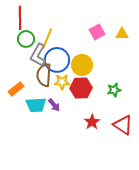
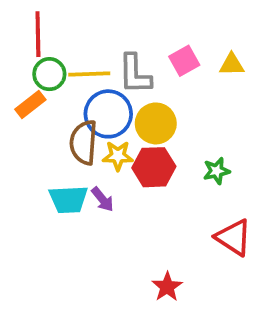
yellow line: (47, 39) -> (89, 74), turned 65
gray L-shape: (38, 55) -> (135, 74), moved, turned -30
orange rectangle: (16, 89) -> (30, 104), moved
red star: (92, 122) -> (167, 287), moved

